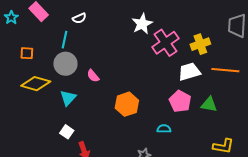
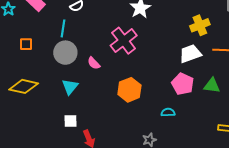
pink cross: (165, 43) -> (124, 41), moved
yellow diamond: (36, 84) -> (24, 86), moved
white square: (67, 132) -> (70, 121), turned -32

